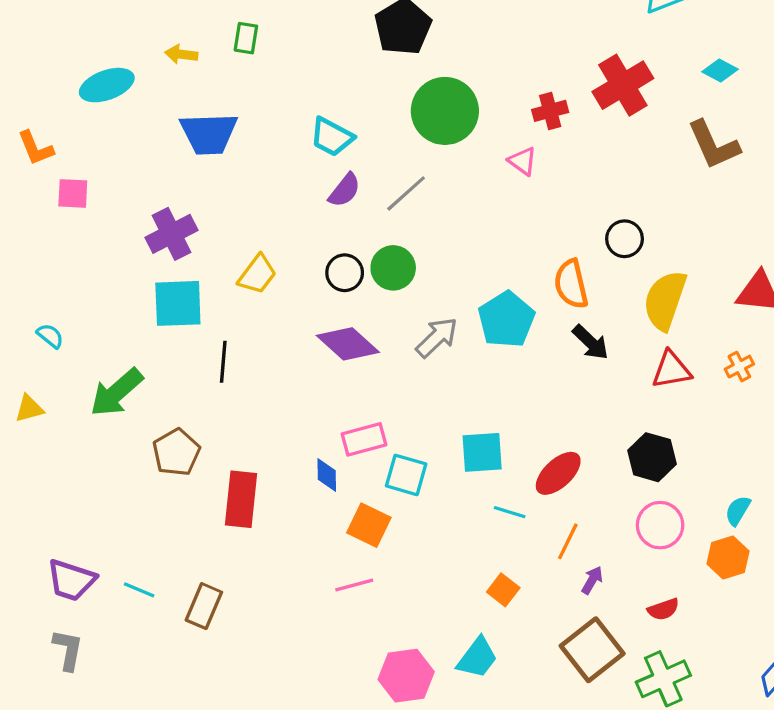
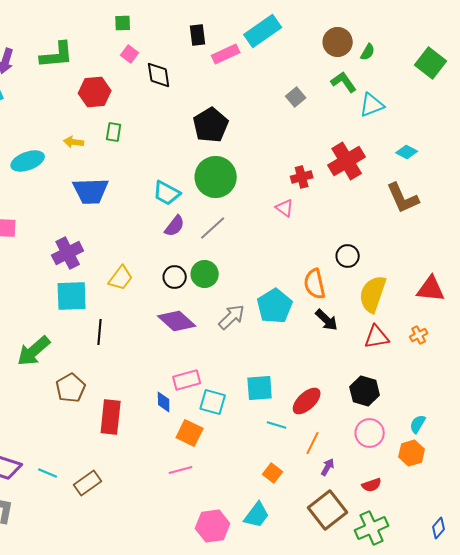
green circle: (445, 111) -> (216, 177), moved
brown rectangle: (204, 606) -> (88, 483), turned 32

